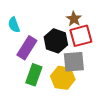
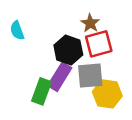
purple rectangle: (27, 48) -> (60, 77), moved
yellow hexagon: (63, 78) -> (107, 94), moved

